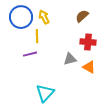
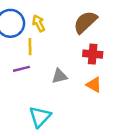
brown semicircle: (82, 16) -> (85, 22), size x1.5
gray triangle: (70, 59) -> (60, 76), moved

